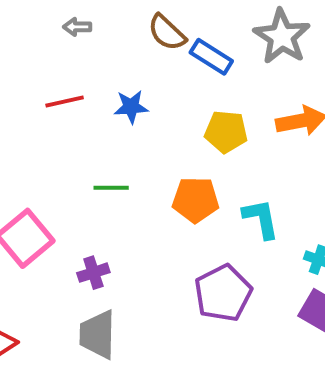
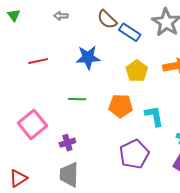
red line: (65, 102) -> (38, 61), moved
blue star: (131, 107) -> (88, 57), size x1.4
yellow pentagon: (226, 132) -> (137, 71), turned 30

